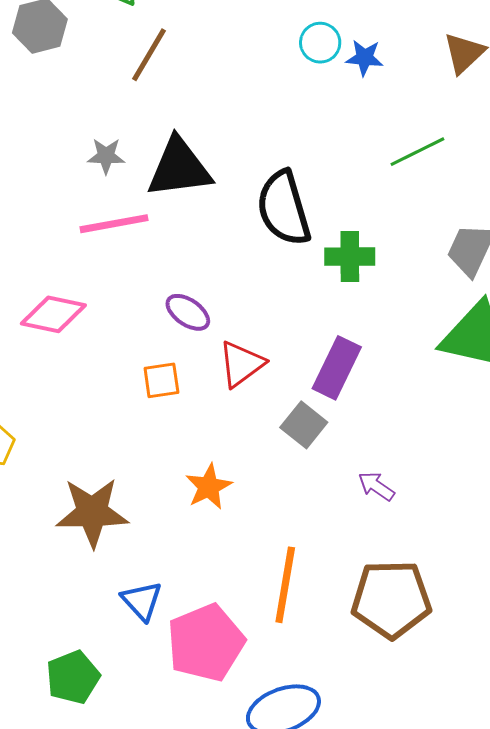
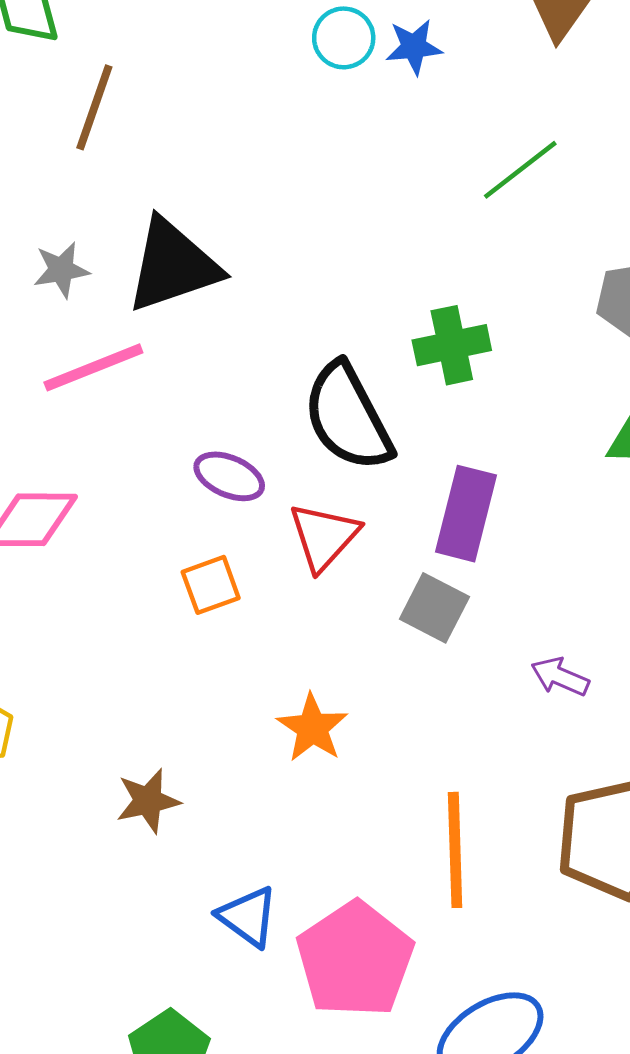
black semicircle: (284, 208) -> (348, 417), moved
brown star: (92, 512) -> (148, 801), size x0.6

